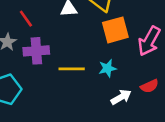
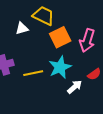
cyan star: (107, 68) -> (60, 67), size x1.6

